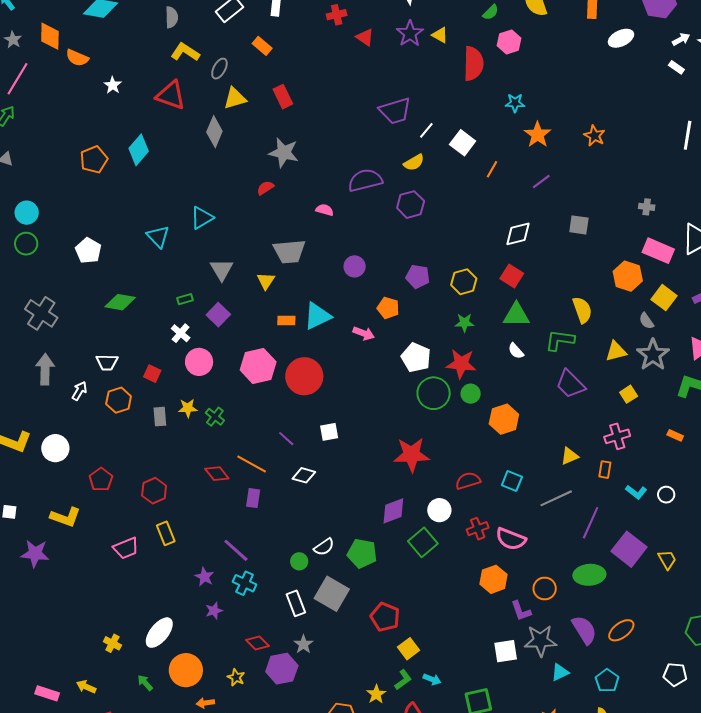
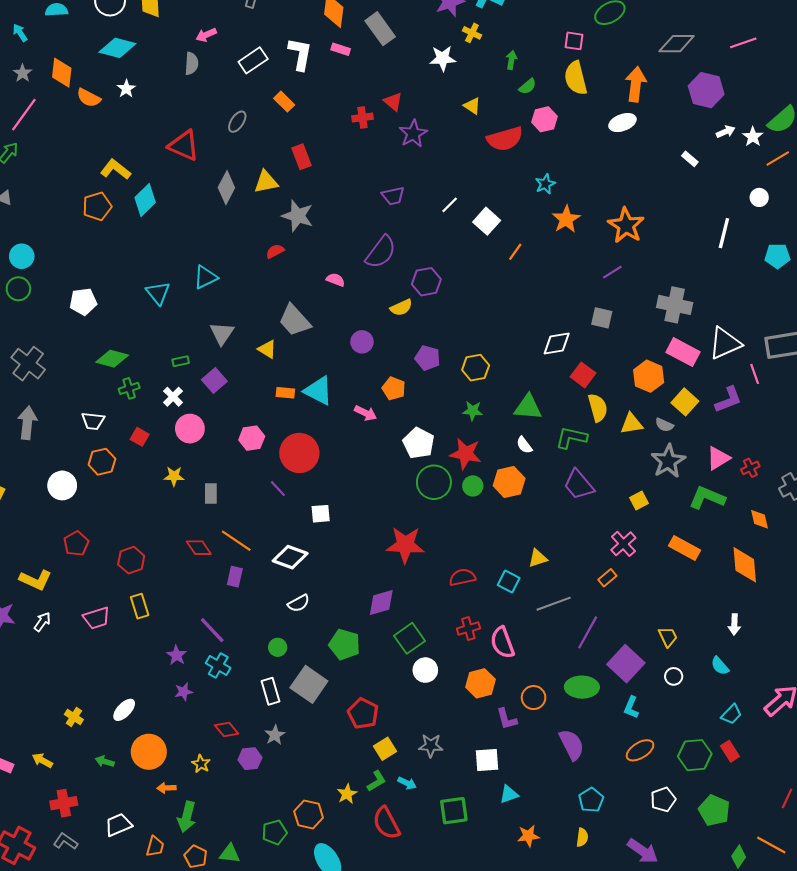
red cross: (337, 15) -> (362, 117), moved
purple star: (410, 34) -> (413, 134), moved
white ellipse: (621, 38) -> (622, 123), moved
yellow L-shape: (185, 52) -> (115, 169), moved
red semicircle: (473, 64) -> (505, 139), turned 68
white rectangle: (676, 67) -> (690, 159), moved
white star: (113, 85) -> (126, 89), moved
yellow triangle: (235, 98) -> (266, 182), moved
cyan star: (515, 103) -> (545, 184), turned -30
purple trapezoid: (395, 111) -> (393, 196), moved, size x0.7
orange star: (595, 136) -> (626, 225), size x1.6
yellow semicircle: (414, 162) -> (401, 307), moved
purple semicircle: (365, 180) -> (381, 252), turned 136
purple line: (541, 182) -> (612, 272), moved
gray cross: (647, 207) -> (675, 305), size x2.0
white diamond: (518, 234) -> (557, 343), moved
white pentagon: (88, 251) -> (83, 302), turned 30
gray trapezoid: (289, 251) -> (295, 320), turned 48
red square: (512, 276) -> (583, 375), moved
yellow triangle: (266, 281) -> (267, 349), turned -36
cyan triangle: (317, 316) -> (318, 391), turned 48
gray semicircle: (646, 321) -> (664, 425), turned -36
yellow triangle: (616, 351) -> (632, 424), moved
pink hexagon: (258, 366) -> (252, 438), size x0.7
white arrow: (79, 391) -> (42, 622), moved
gray rectangle: (160, 417) -> (211, 493), moved
green cross: (215, 417) -> (129, 388), moved, turned 30
orange hexagon: (504, 419) -> (509, 482), moved
orange rectangle: (675, 435) -> (685, 548), size x1.8
pink cross: (617, 436) -> (623, 544), turned -30
purple line: (286, 439) -> (278, 489), moved
white circle: (55, 448) -> (62, 485), moved
yellow triangle: (570, 456) -> (538, 558), moved
orange rectangle: (605, 470) -> (607, 578), turned 36
white diamond: (304, 475) -> (290, 557), size x1.4
cyan L-shape: (636, 492) -> (631, 707), moved, turned 70
white circle: (666, 495) -> (674, 676), moved
white circle: (439, 510) -> (425, 670), moved
pink semicircle: (511, 539) -> (502, 643), turned 44
white semicircle: (324, 547) -> (299, 603), moved
yellow trapezoid: (667, 560) -> (668, 637), moved
orange ellipse: (621, 630) -> (640, 750), moved
white ellipse: (159, 633) -> (124, 710), size x0.7
gray star: (540, 641) -> (431, 746), moved, size x0.7
purple hexagon: (282, 669) -> (250, 759), size x0.7
cyan triangle: (560, 672) -> (509, 794), moved
white pentagon: (675, 674) -> (663, 800), turned -30
green arrow: (145, 683) -> (105, 761), turned -36

